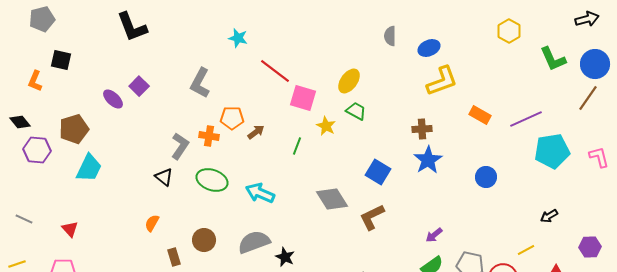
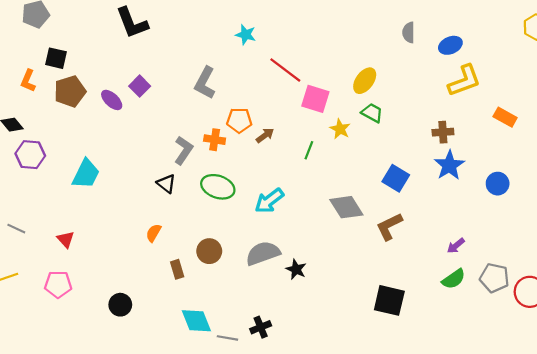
brown pentagon: (74, 129) -> (70, 91), moved
blue circle: (486, 177) -> (498, 184), moved
cyan arrow: (260, 193) -> (269, 201), turned -60

